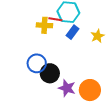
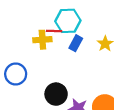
blue circle: (37, 63) -> (16, 74), moved

